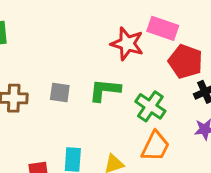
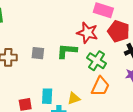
red star: (127, 44) -> (87, 33), moved

